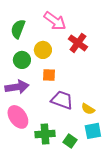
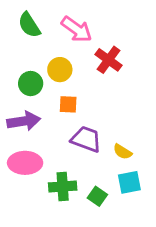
green semicircle: (18, 29) -> (29, 25), moved, turned -54
pink ellipse: (18, 117) -> (25, 163), turned -55

